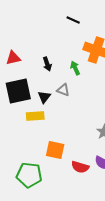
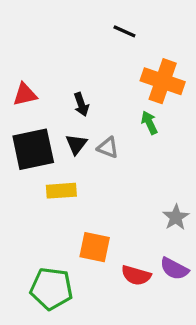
green arrow: (75, 68) -> (149, 123), moved
black triangle: (44, 97) -> (76, 144), moved

